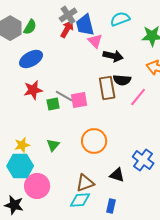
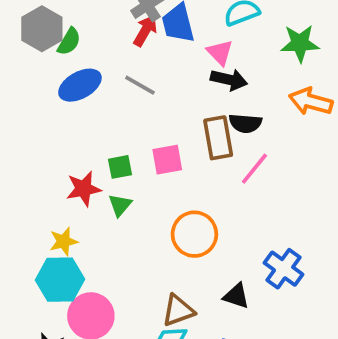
green semicircle: (30, 27) -> (69, 42), moved
pink triangle: (95, 41) -> (220, 52), moved
red star: (33, 90) -> (84, 189), moved
gray line: (64, 96) -> (140, 85), moved
pink line: (138, 97) -> (254, 169), moved
green triangle: (53, 145) -> (120, 205), moved

